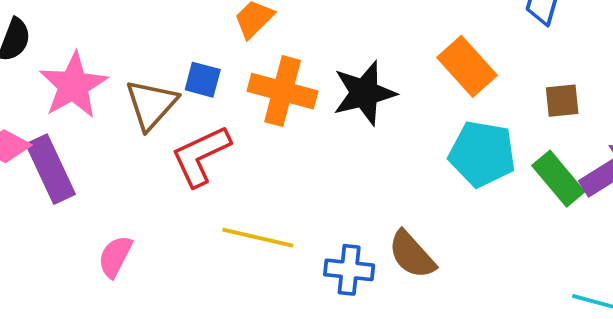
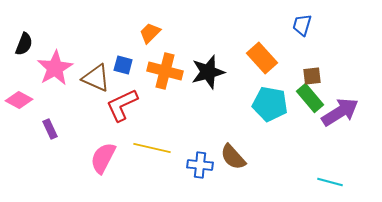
brown triangle: (151, 104) -> (96, 78), turned -48
purple rectangle: (50, 169) -> (50, 129), moved, size x0.6
green rectangle: (558, 179) -> (310, 98), moved
pink semicircle: (115, 257) -> (103, 158), moved, size x1.4

